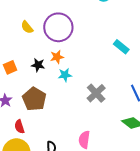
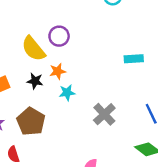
yellow semicircle: (27, 27) -> (33, 49), moved, size x1.6
purple circle: (58, 27) -> (59, 36), size x0.6
cyan rectangle: (121, 47) -> (134, 59), turned -42

